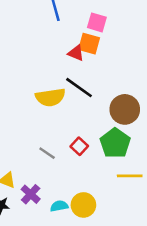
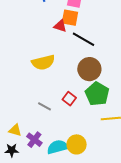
black line: (79, 88) -> (84, 39), moved
brown circle: (125, 109) -> (89, 69), moved
cyan semicircle: (59, 206) -> (58, 147), size x1.5

